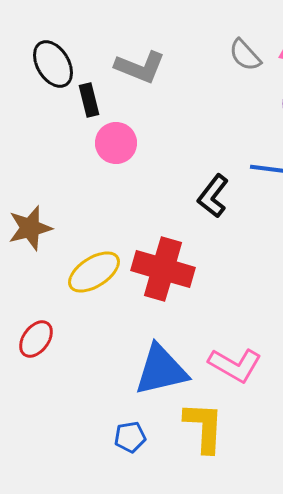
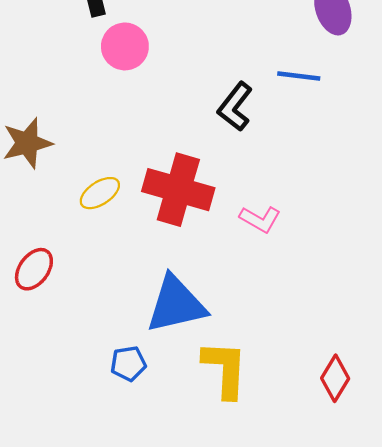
yellow ellipse: (94, 272) -> (100, 193), size x0.7
pink L-shape: (235, 365) -> (260, 219), moved, size x0.7
blue pentagon: (130, 437) -> (128, 364), moved

